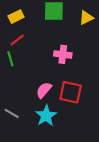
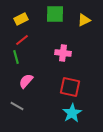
pink semicircle: (44, 90) -> (26, 81), moved
cyan star: (46, 116) -> (72, 113), moved

